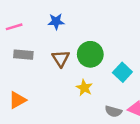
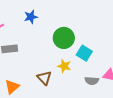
brown triangle: (61, 58) -> (44, 78), moved
cyan square: (122, 72) -> (84, 53), moved

